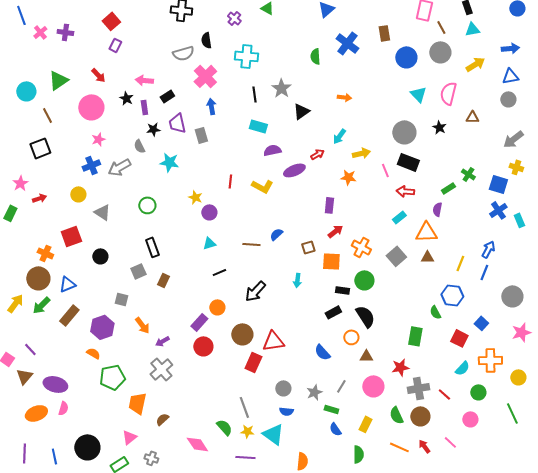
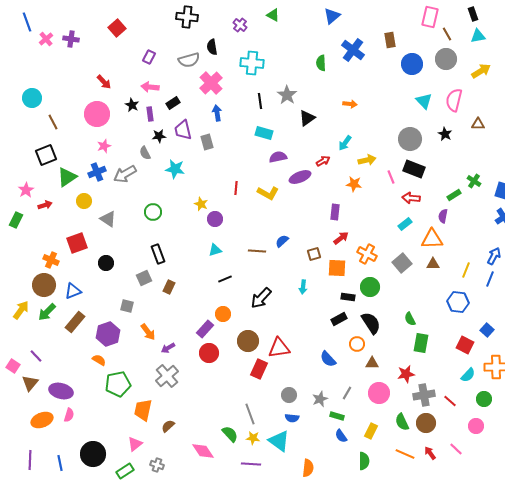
purple rectangle: (115, 45) -> (149, 57), moved
green triangle: (58, 80) -> (67, 177), moved
green semicircle: (435, 312) -> (410, 319), moved

